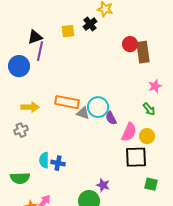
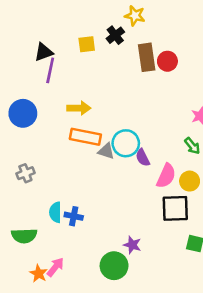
brown rectangle: (143, 52) -> (147, 57), moved
blue circle: (19, 66) -> (23, 113), moved
yellow arrow: (30, 107) -> (79, 108), moved

